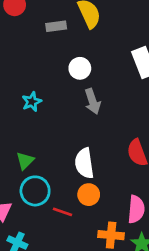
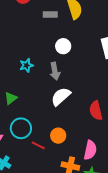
gray arrow: (93, 101) -> (55, 71), moved
green triangle: (25, 161) -> (11, 98), moved
white semicircle: (84, 163) -> (61, 96), moved, turned 50

